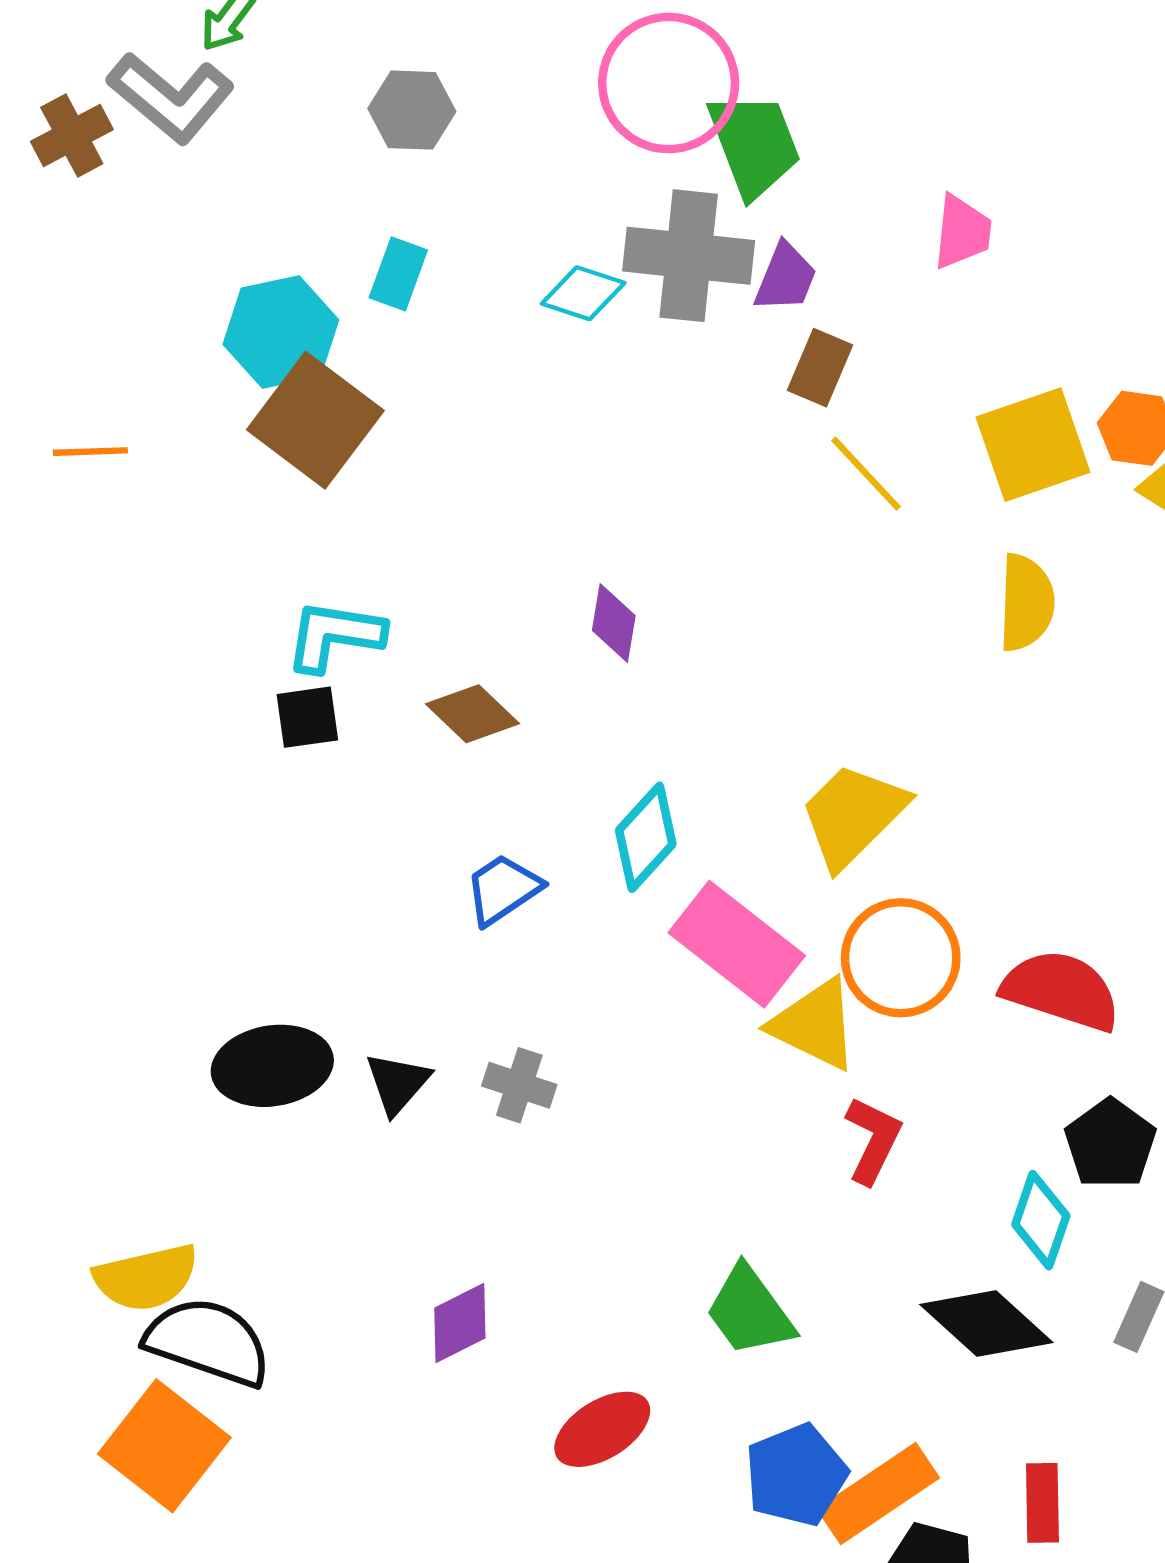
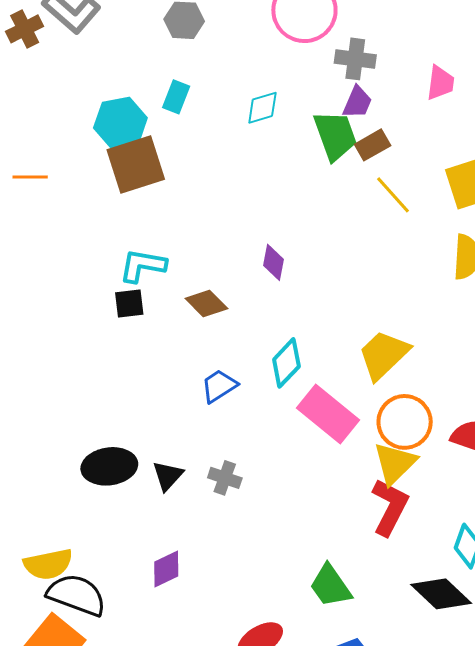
green trapezoid: (754, 145) -> (335, 135), moved
gray cross: (689, 256) -> (355, 59), moved, size x0.7
cyan diamond: (583, 293) -> (262, 108), turned -36
brown rectangle: (820, 368) -> (373, 145), turned 36
brown square: (315, 420) -> (136, 165), turned 34
yellow triangle: (815, 1025) -> (395, 463), moved, turned 48
red L-shape: (873, 1140) -> (390, 507), size x1.4
purple diamond: (460, 1323) -> (166, 569), moved

